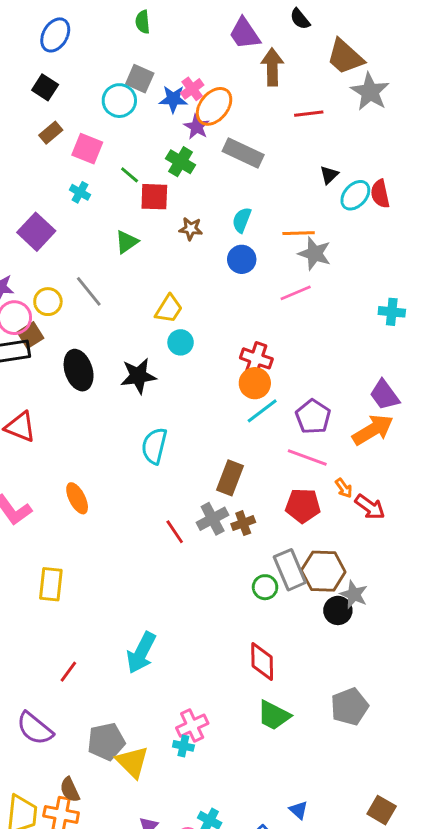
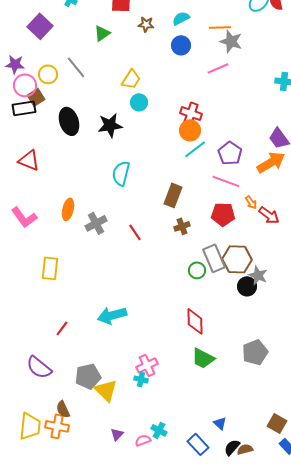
cyan semicircle: (242, 220) -> (181, 18), turned 42
orange ellipse: (77, 498) -> (68, 209), turned 40
gray cross: (213, 519) -> (96, 223), moved
cyan arrow: (141, 653) -> (112, 315), turned 48

